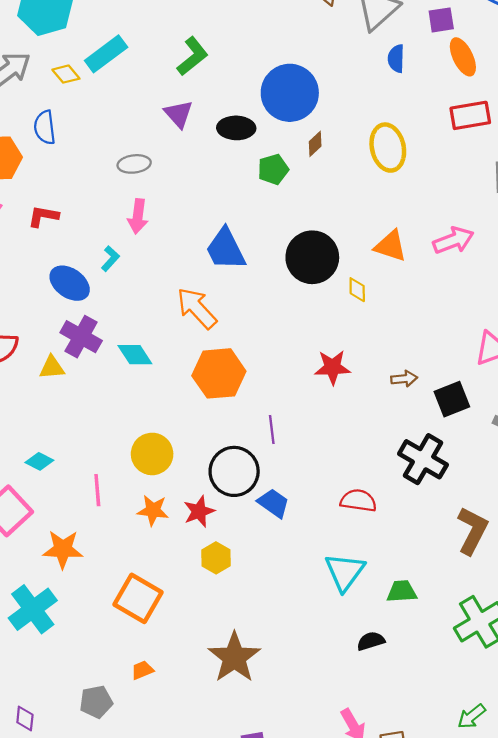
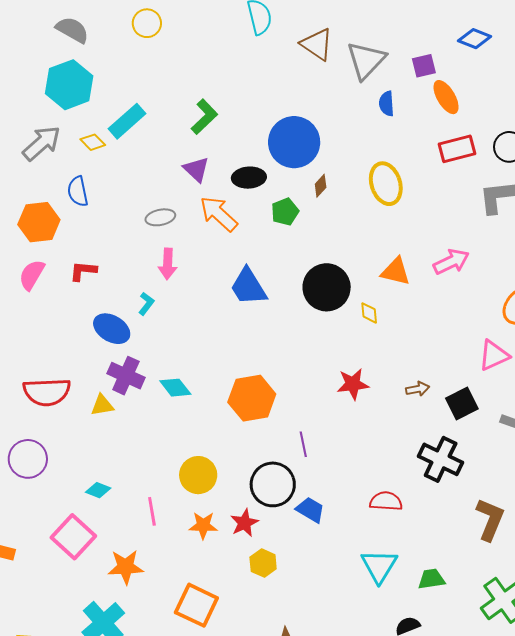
orange arrow: (197, 308) -> (219, 214), moved

